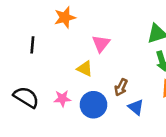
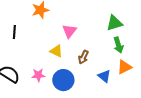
brown arrow: (121, 87) -> (83, 57), moved
blue triangle: (136, 107) -> (104, 76), moved

